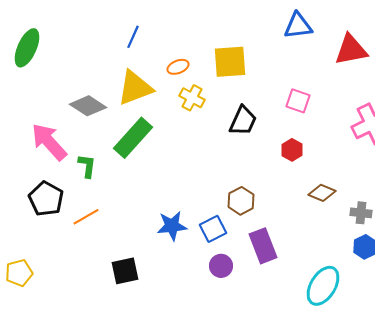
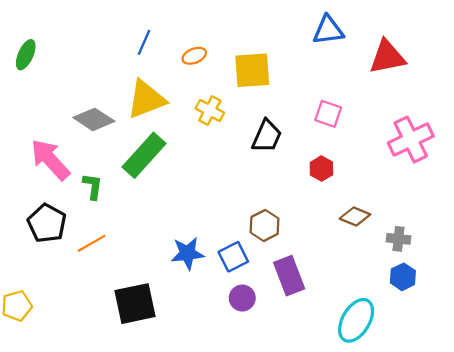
green ellipse: (27, 48) -> (26, 55), size x0.7
orange ellipse: (178, 67) -> (194, 56), moved
black square: (125, 271) -> (135, 304), size x1.4

